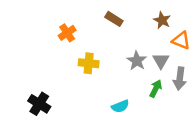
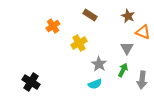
gray star: (137, 61) -> (99, 64), moved
yellow cross: (89, 63) -> (79, 43), moved, turned -35
gray arrow: (180, 78) -> (142, 80), moved

